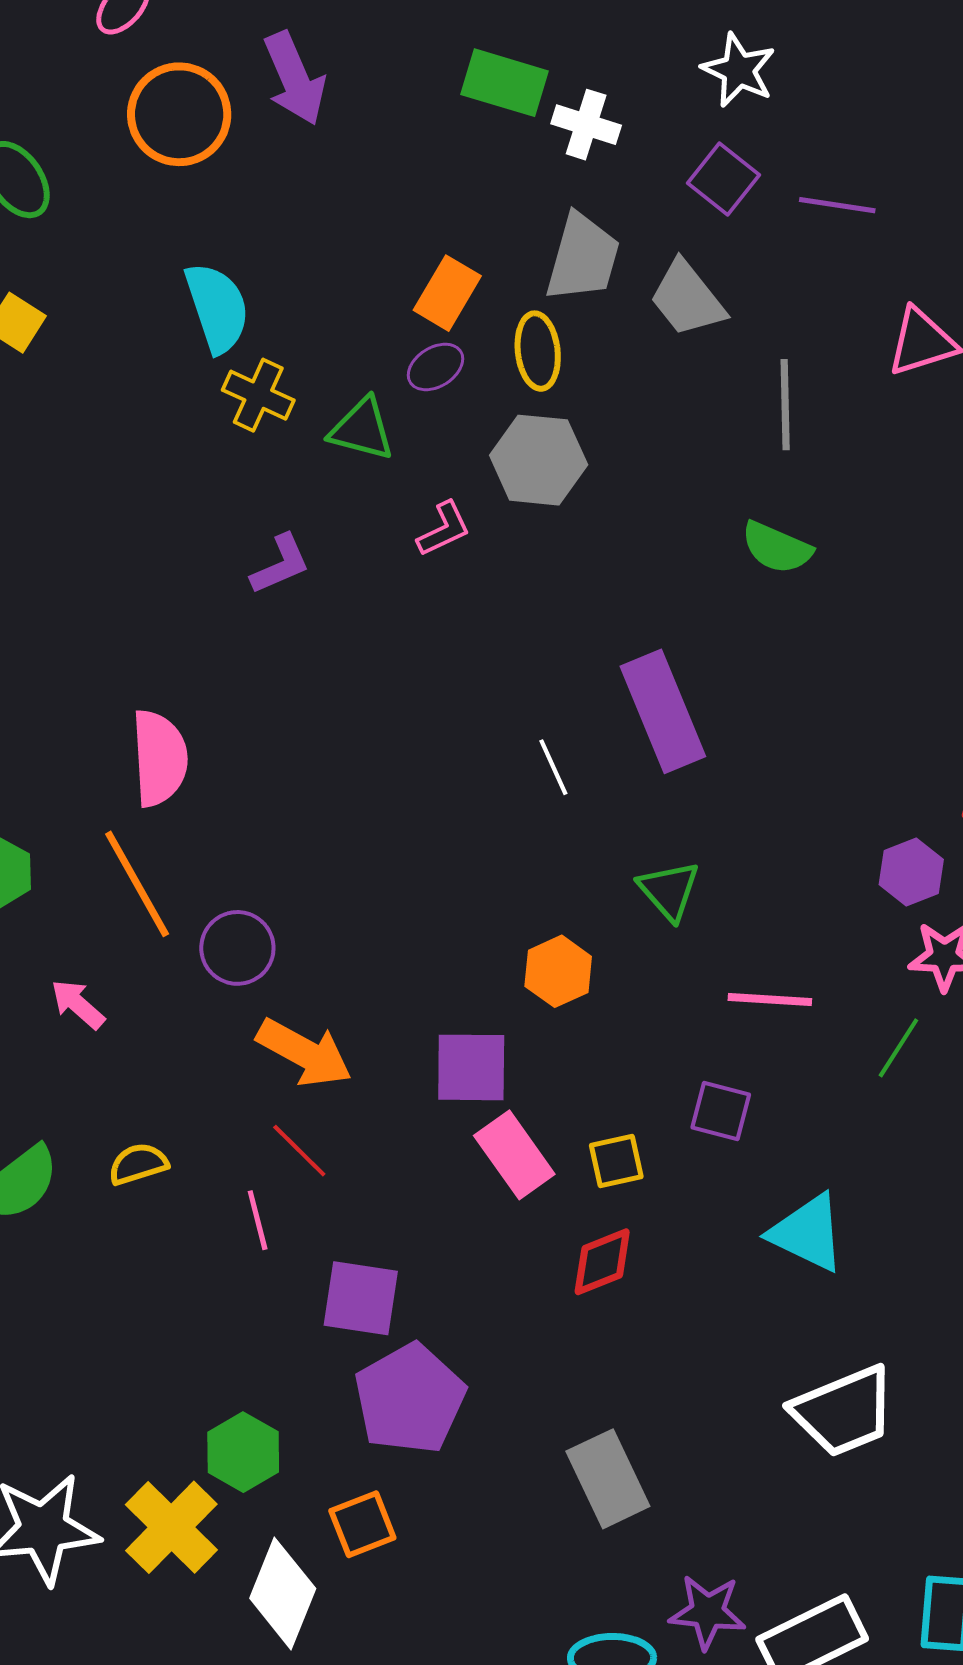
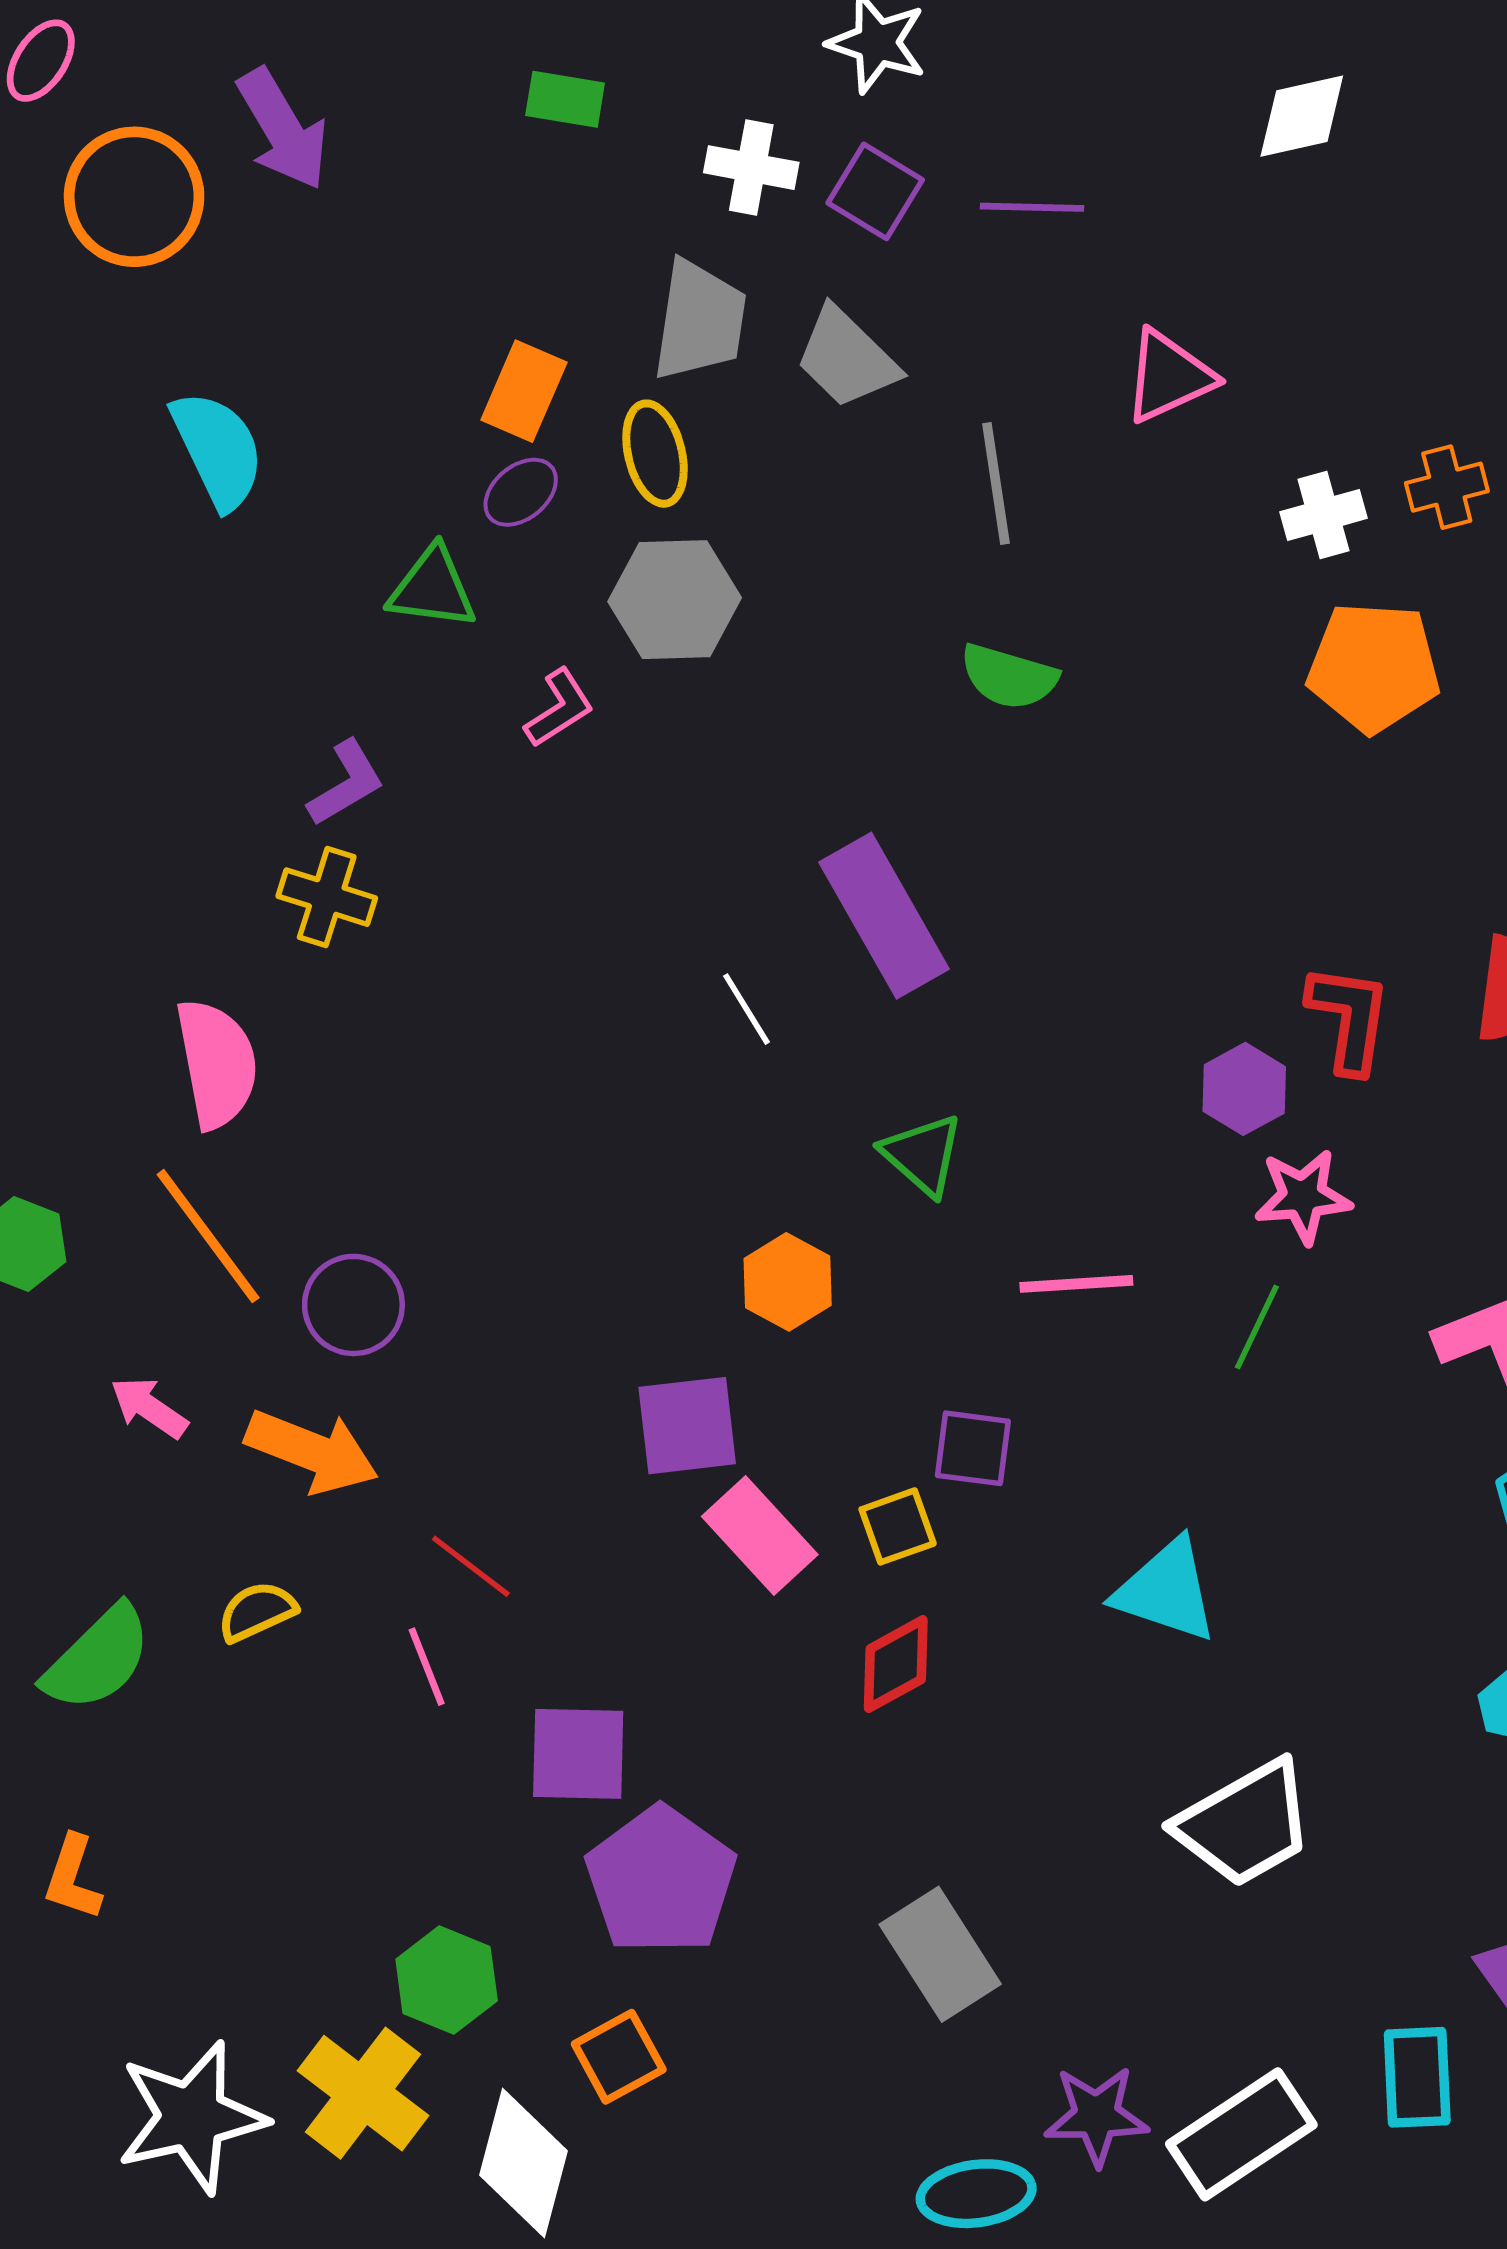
green rectangle: (504, 83) -> (565, 99), size x0.7
white cross: (586, 125) -> (751, 168), moved
yellow cross: (258, 395) -> (327, 897), moved
orange arrow: (304, 1053) -> (312, 1451), moved
purple square: (721, 1111) -> (973, 1448), moved

